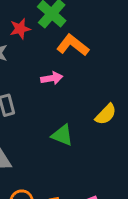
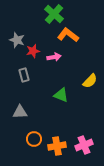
red star: (20, 29) -> (33, 51), moved

